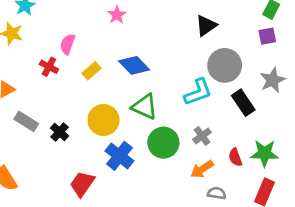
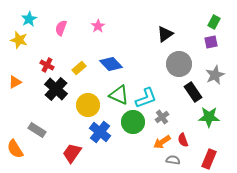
pink semicircle: (68, 44) -> (61, 28), moved
cyan L-shape: (198, 92) -> (146, 98), moved
gray rectangle: (26, 121) -> (37, 130), moved
black cross: (60, 132) -> (56, 89), moved, size x1.6
green star: (265, 153) -> (209, 117), moved
red semicircle: (235, 157) -> (183, 140), moved

